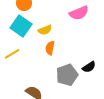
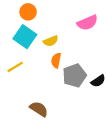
gray pentagon: (67, 75) -> (74, 76), moved

